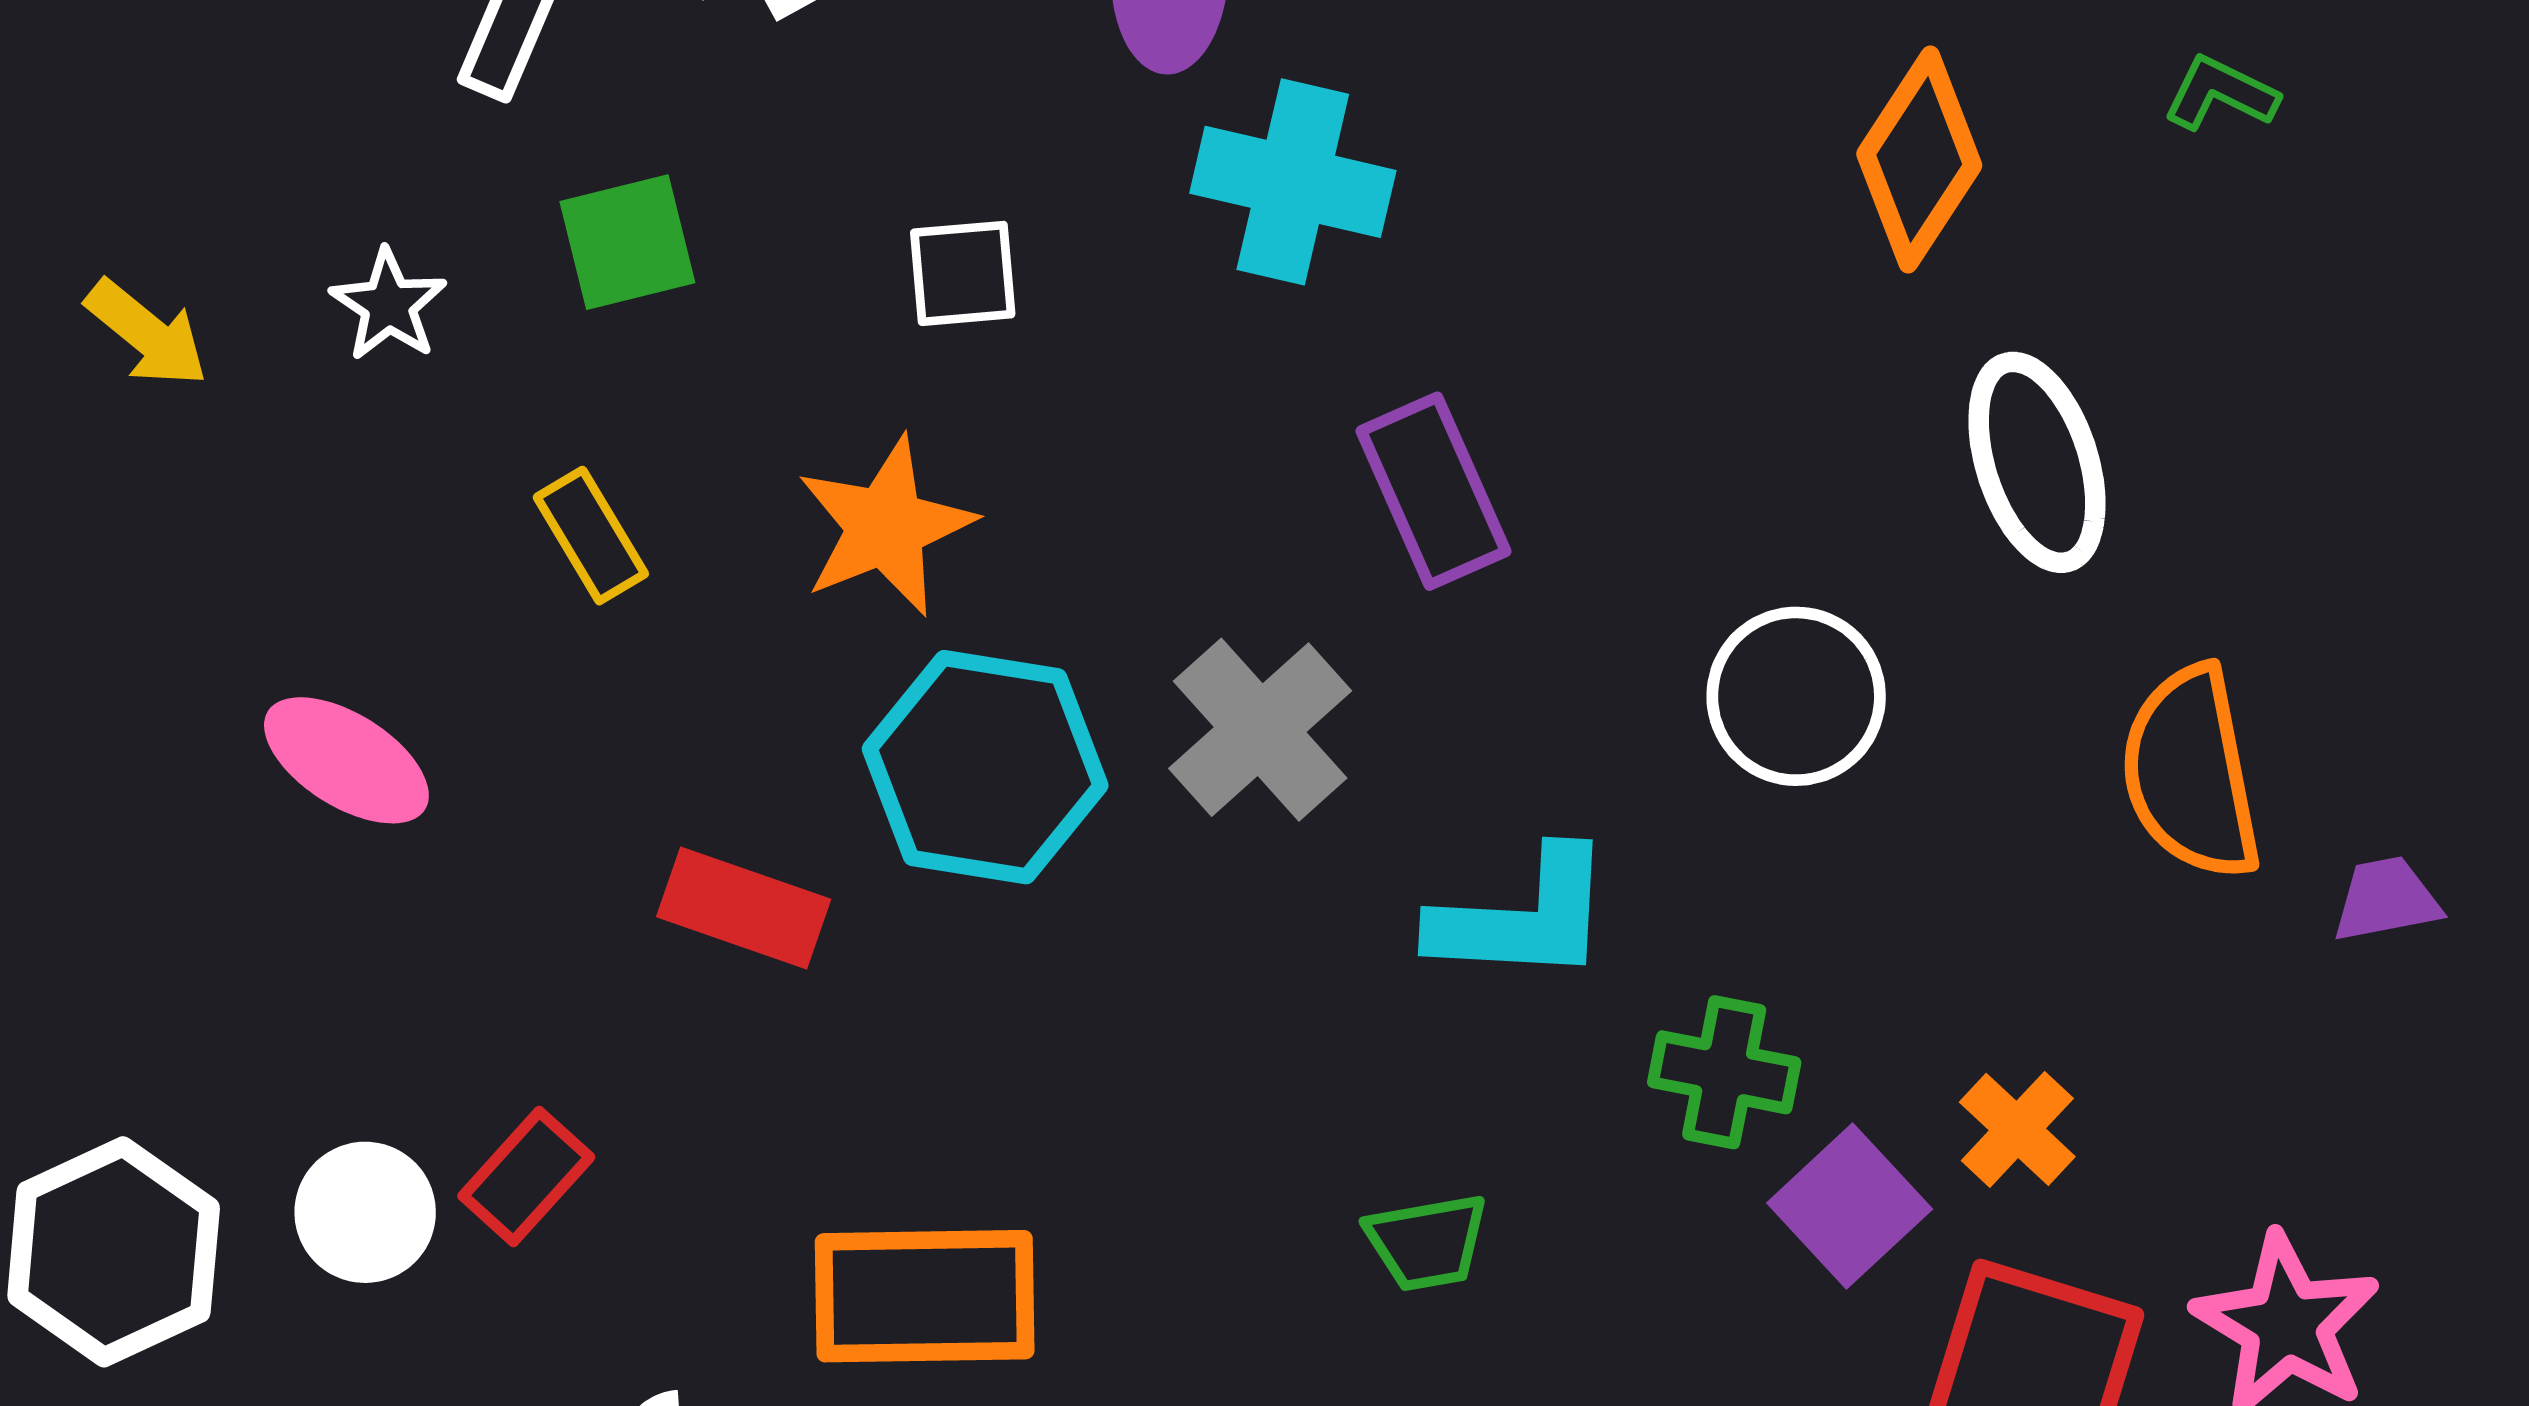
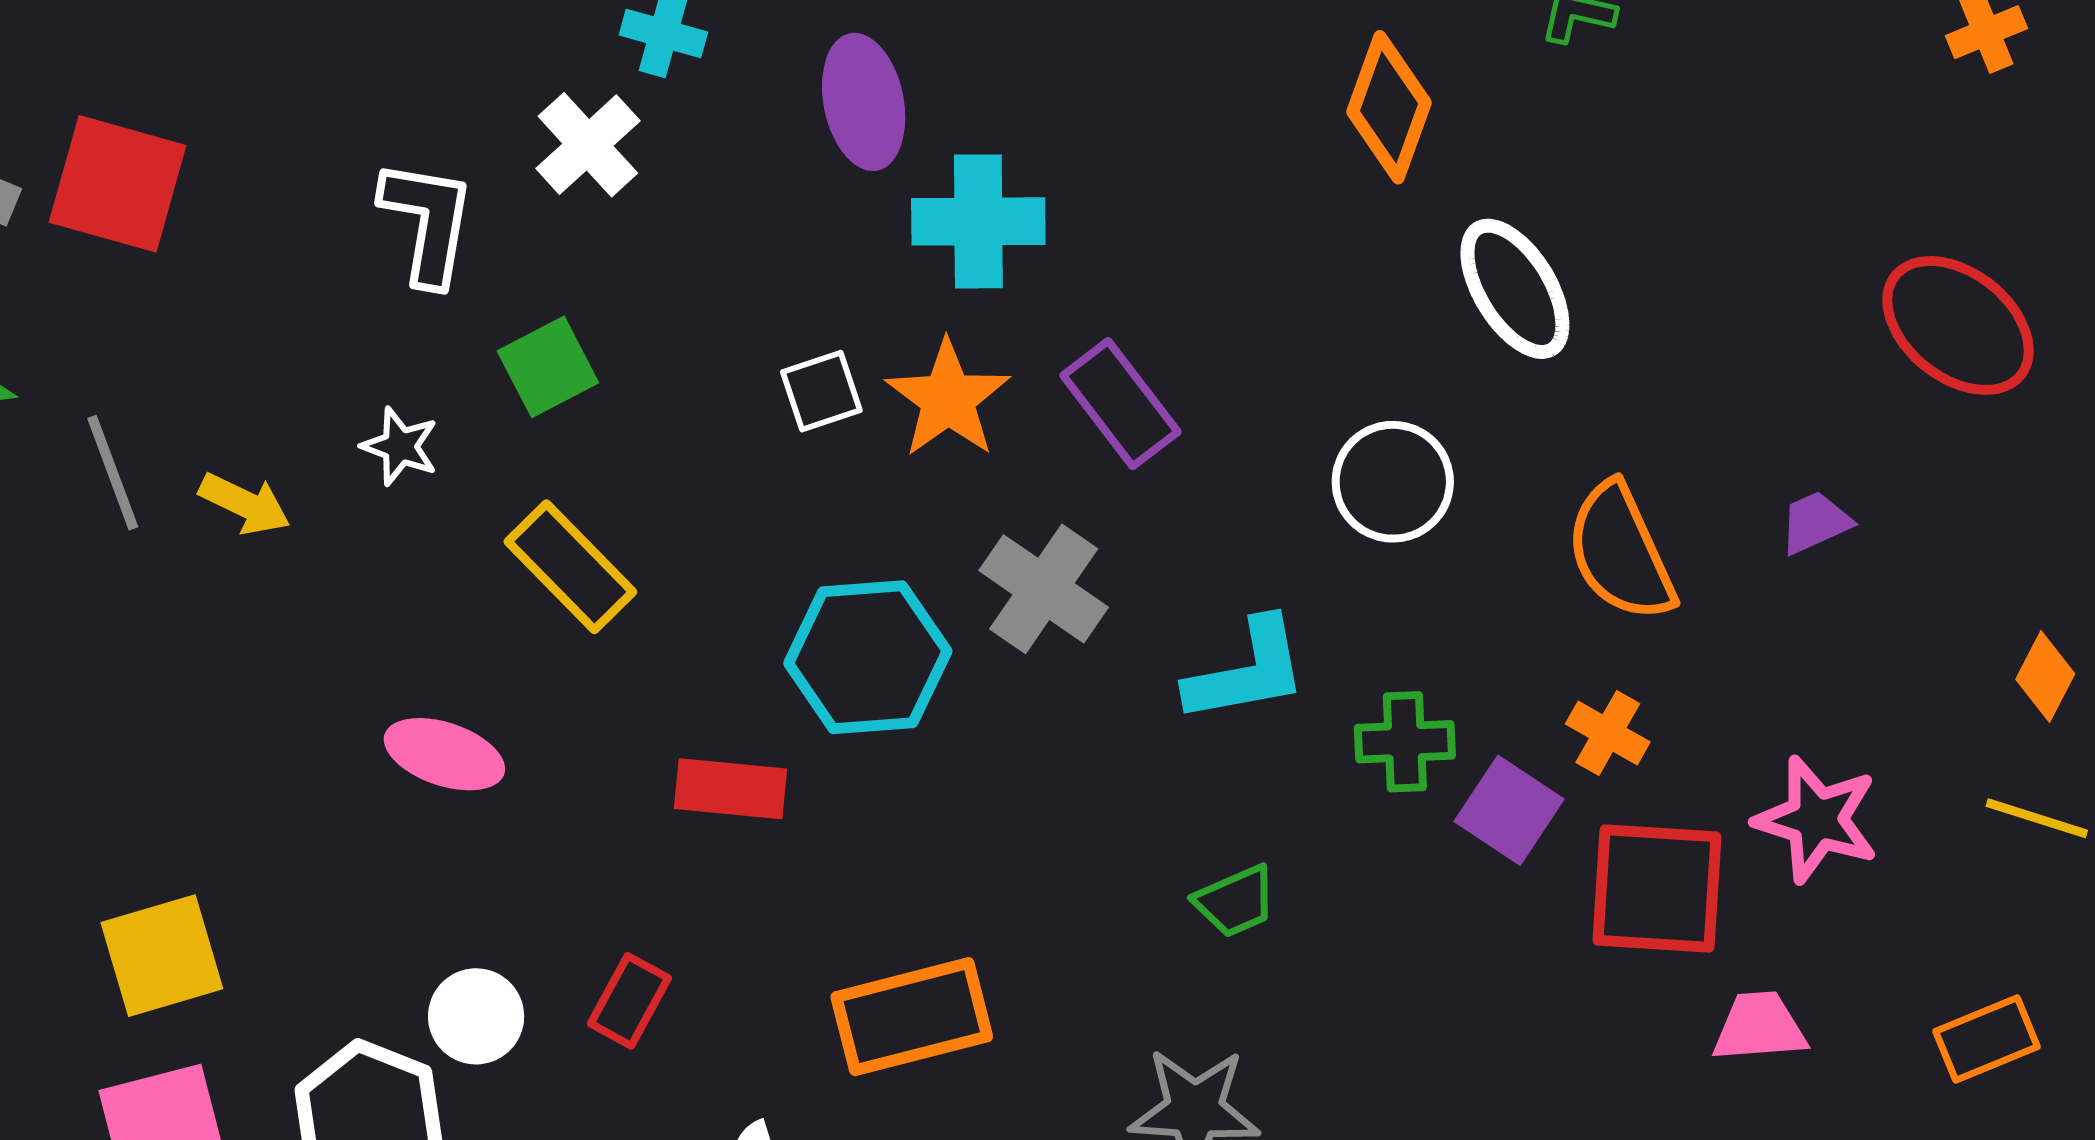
white square: (963, 273) -> (821, 391), moved
orange star: (886, 526) -> (948, 399), moved
yellow rectangle: (591, 536) -> (570, 567), size x1.5
orange semicircle: (2191, 773) -> (1621, 552), moved
white circle: (365, 1212) -> (476, 1016), moved

